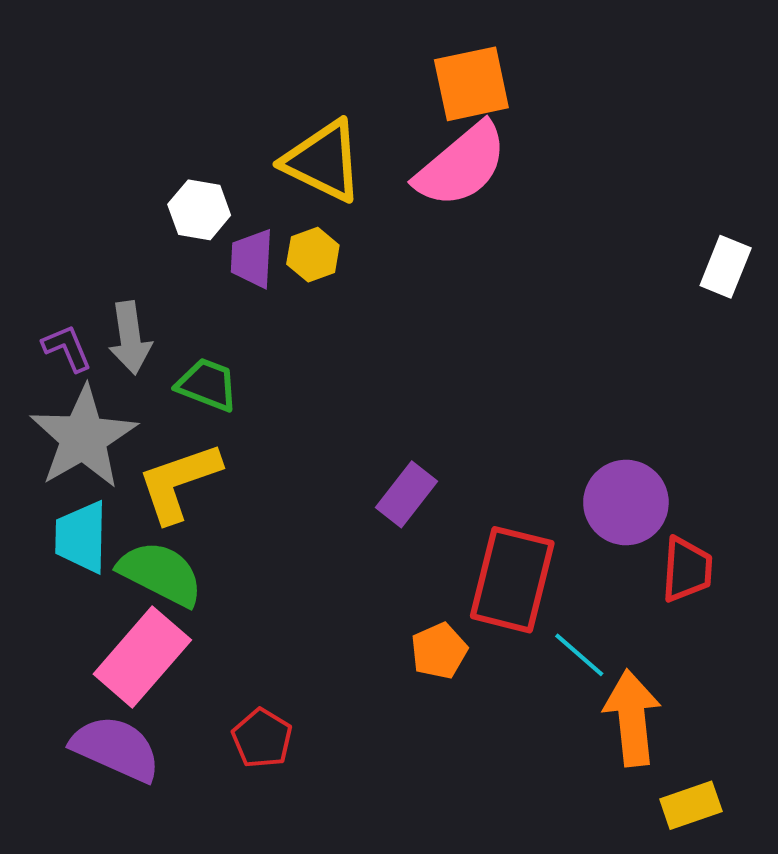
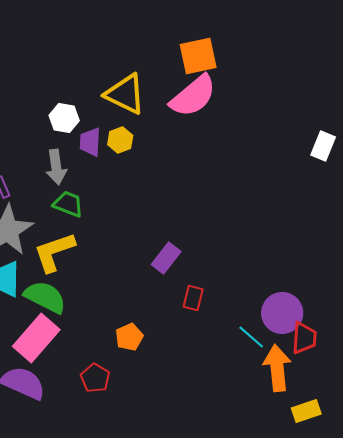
gray arrow: (130, 338) -> (56, 167), moved
purple circle: (626, 502) -> (282, 313), moved
red trapezoid: (687, 570) -> (304, 338), moved
red rectangle: (512, 580) -> (193, 298), moved, size x0.5
orange pentagon: (439, 651) -> (129, 337), moved

